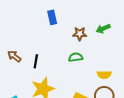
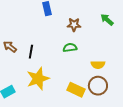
green arrow: (103, 29) -> (107, 20), moved, turned 64

